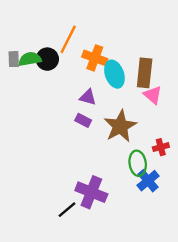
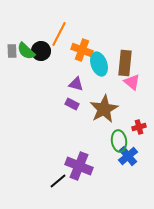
green semicircle: (30, 59) -> (26, 51), turned -126

